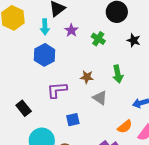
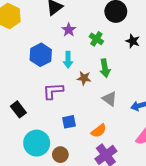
cyan arrow: (45, 27) -> (68, 60), moved
green arrow: (118, 74) -> (105, 68), moved
gray triangle: (100, 98) -> (110, 99), moved
orange semicircle: (125, 127) -> (99, 131), moved

